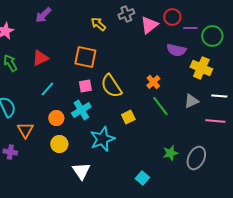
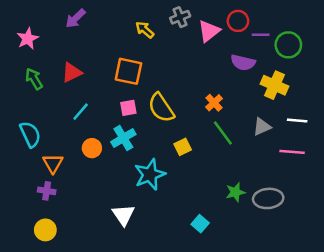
yellow circle: (59, 144) -> (45, 230), moved
purple cross: (10, 152) -> (47, 191), moved
gray ellipse: (196, 158) -> (268, 198), turned 60

